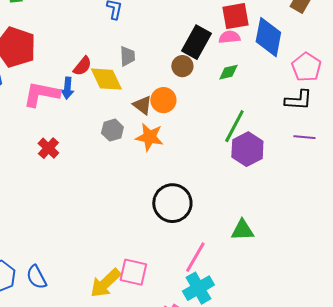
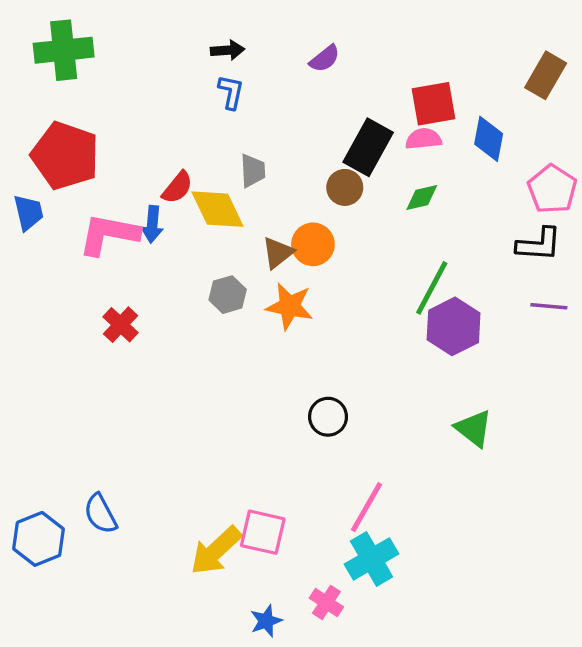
blue diamond: (268, 37) -> (489, 139), size x0.7
brown triangle: (142, 105) -> (278, 253), turned 45
black circle: (172, 203) -> (328, 417), size x0.6
green triangle: (242, 230) -> (474, 428), moved, turned 40
blue semicircle: (36, 277) -> (100, 514), moved

